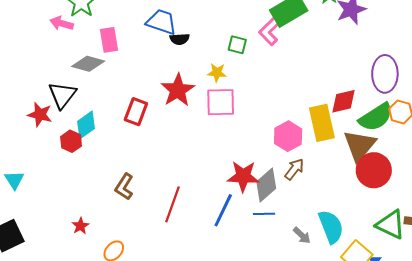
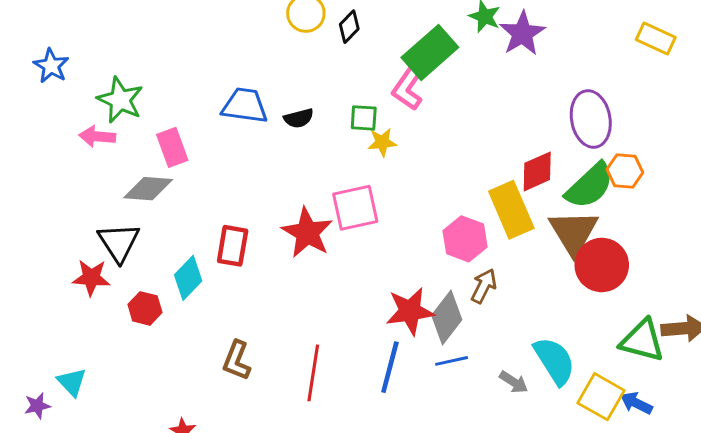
black semicircle: (180, 39) -> (299, 118), moved
yellow star: (217, 73) -> (382, 142), moved
red star: (178, 90) -> (307, 233), moved
cyan diamond: (86, 125) -> (188, 278), moved

